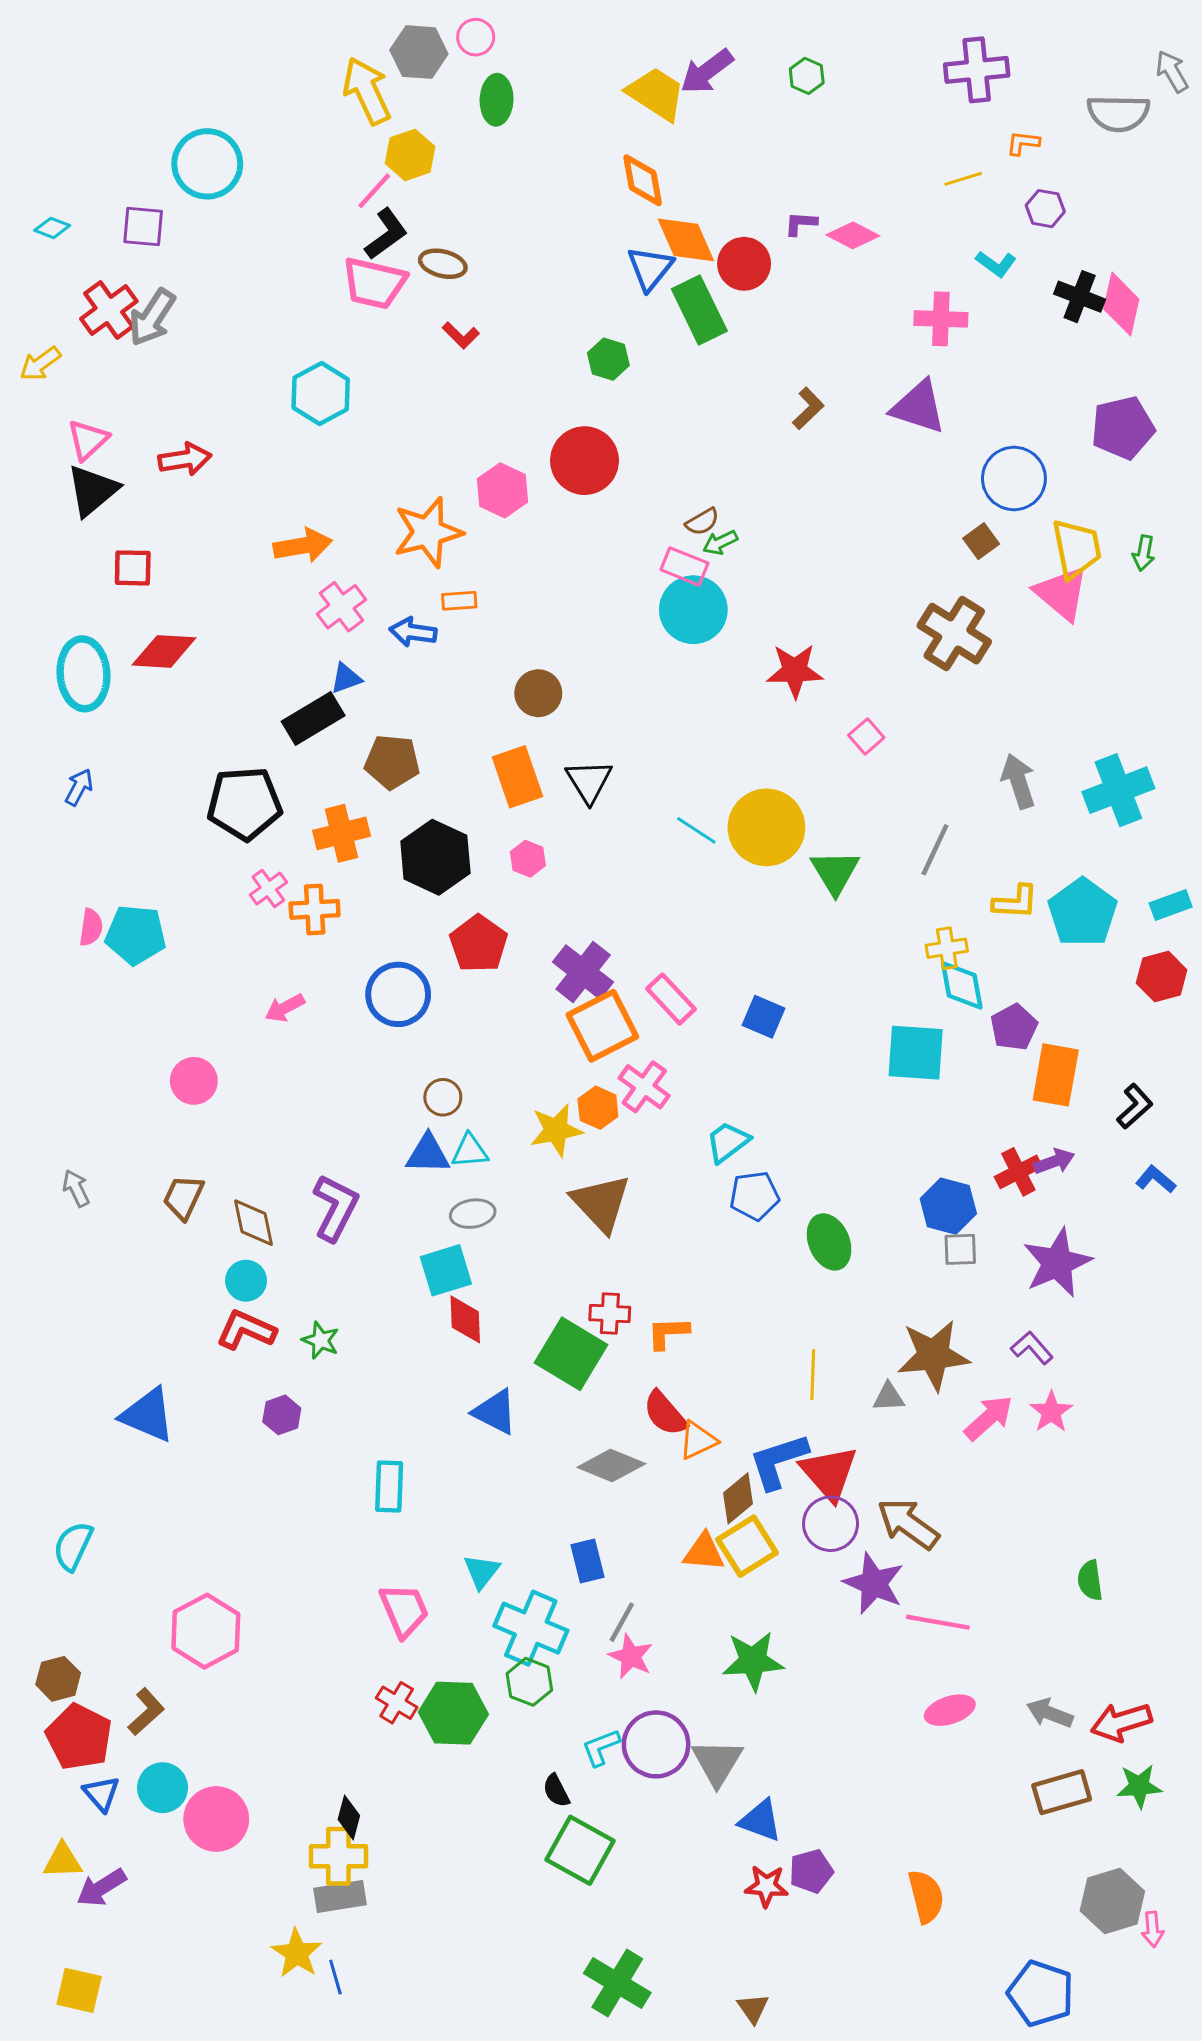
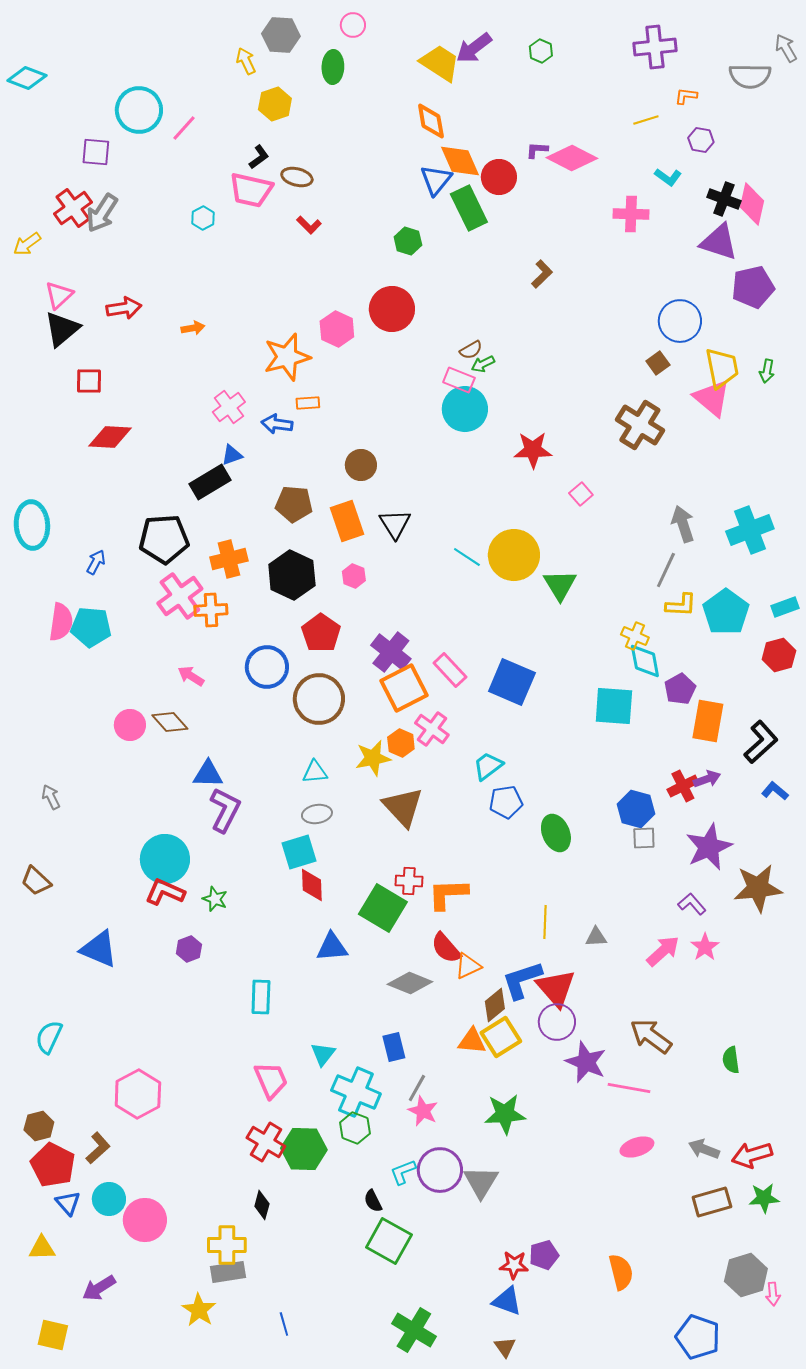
pink circle: (476, 37) -> (353, 25), moved
yellow arrow: (367, 91) -> (246, 61), size x0.6
pink line: (374, 191) -> (184, 128), moved
cyan diamond: (52, 228) -> (27, 78), moved, size x1.6
black L-shape: (386, 234) -> (259, 157), size x0.7
pink diamond: (853, 235) -> (572, 158), size x1.4
cyan hexagon: (321, 393) -> (203, 218), moved, size x0.6
purple triangle: (919, 407) -> (719, 242), moved
orange arrow: (303, 546) -> (193, 328), moved, size x0.6
cyan ellipse: (83, 674) -> (32, 525), moved
brown pentagon: (392, 762) -> (294, 504), moved
blue arrow: (79, 787) -> (96, 562), moved
gray line: (935, 850) -> (666, 570), moved
pink cross: (268, 889) -> (180, 596), size x1.8
pink semicircle: (91, 927) -> (61, 622), size x1.5
yellow cross: (947, 948) -> (635, 636), turned 32
pink arrow: (285, 1008) -> (191, 676), turned 60
blue square: (763, 1017) -> (512, 682), size x1.6
brown circle: (443, 1097) -> (319, 699), moved, size x2.0
black L-shape: (1135, 1106) -> (761, 742), size x1.4
blue triangle: (428, 1154) -> (208, 774), moved
brown trapezoid: (183, 1197) -> (36, 881), moved, turned -72
brown diamond: (253, 1223) -> (170, 722), moved, turned -30
cyan circle: (246, 1281) -> (165, 859), size x1.8
orange L-shape: (668, 1333) -> (448, 894), size x1.4
brown star: (933, 1355) -> (758, 888), moved
blue triangle: (495, 1412) -> (332, 947), turned -32
brown arrow: (908, 1524) -> (651, 1036), moved
red cross: (397, 1703) -> (266, 1142), size x1.4
black diamond: (349, 1817) -> (262, 1205), moved
blue triangle: (760, 1820) -> (507, 1301), moved
purple arrow: (101, 1888) -> (99, 1288), moved
blue line: (335, 1977) -> (284, 1324), moved

